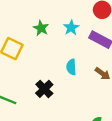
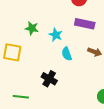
cyan star: (71, 28) -> (56, 35), moved

